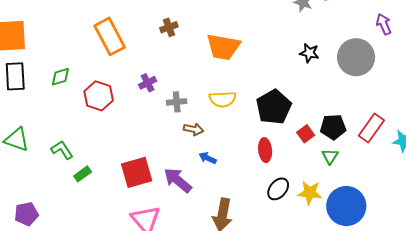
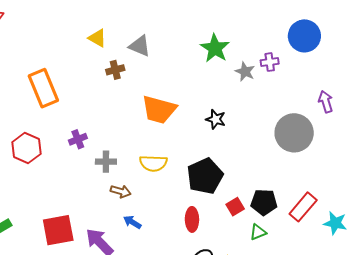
brown cross: (169, 27) -> (115, 70), moved
black star: (309, 53) -> (216, 119), moved
green triangle: (330, 156) -> (258, 232), turned 30

